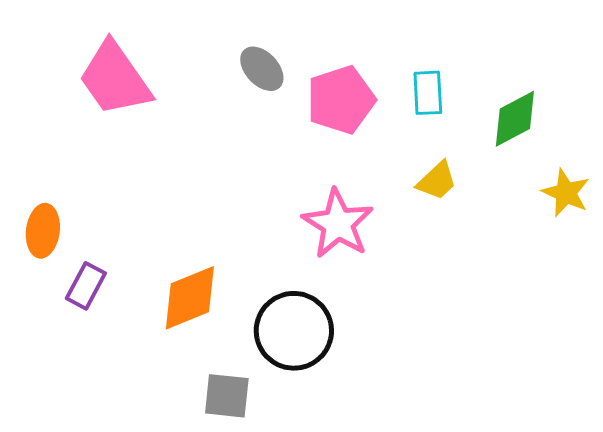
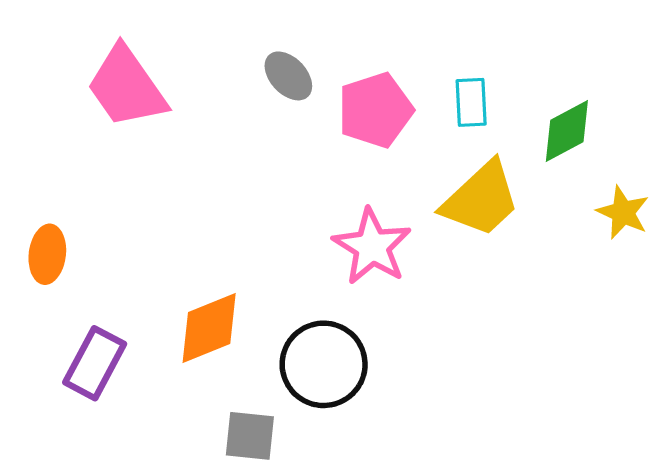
yellow trapezoid: (437, 181) -> (481, 199), size x1.8
purple rectangle: (86, 286) -> (95, 363), moved, size x1.4

